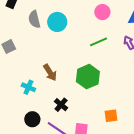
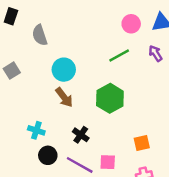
pink circle: (102, 12) -> (131, 24), moved
cyan circle: (57, 22) -> (64, 70), moved
cyan cross: (28, 87) -> (36, 130), moved

